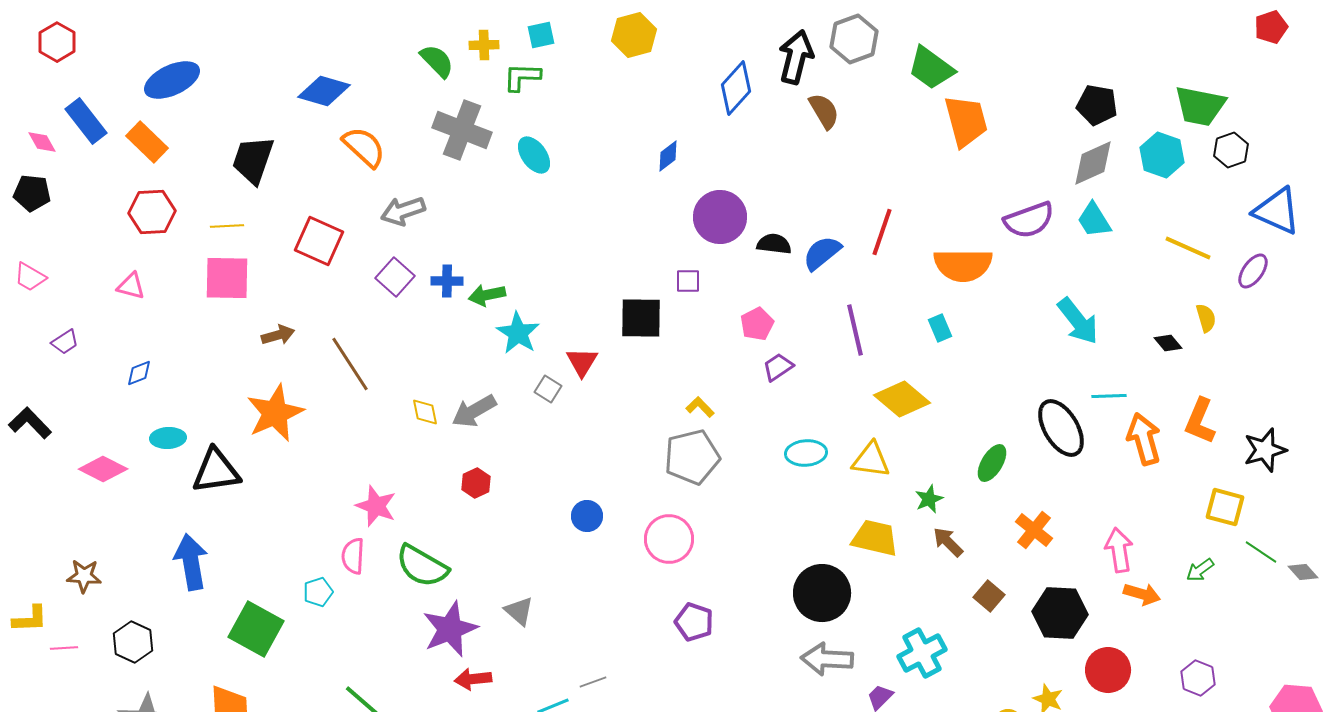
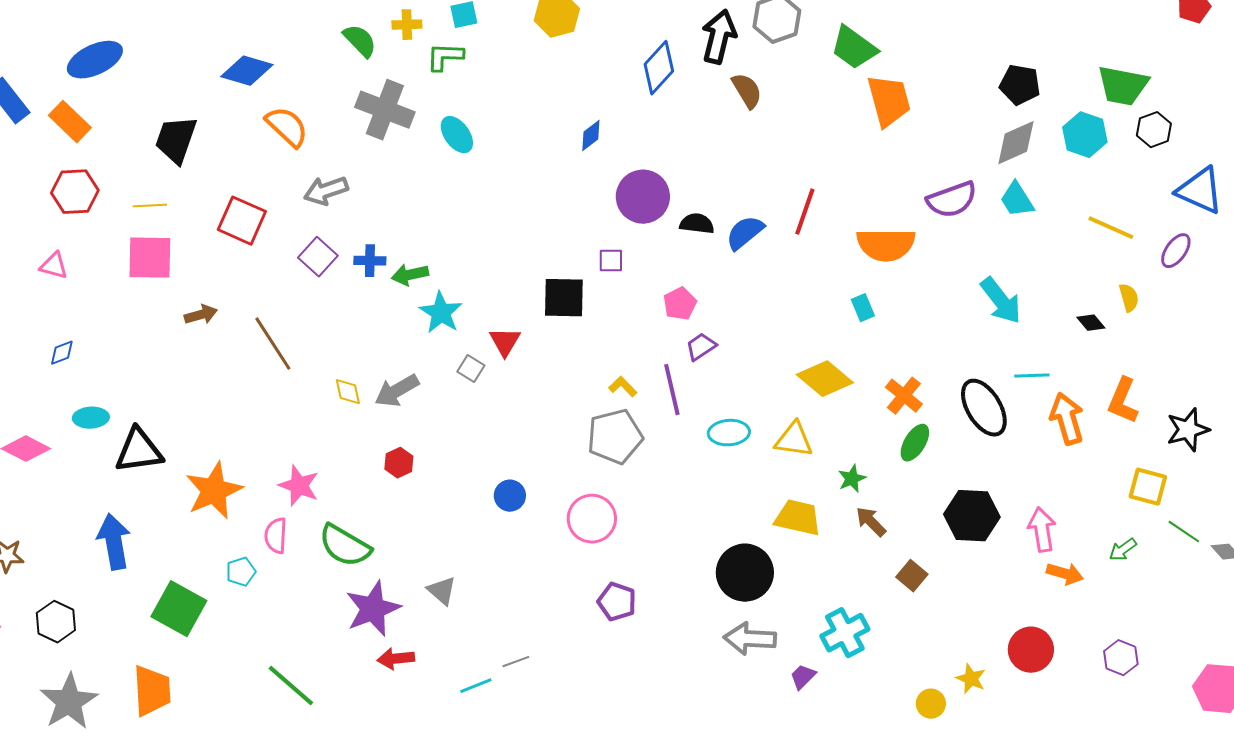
purple line: (855, 330) -> (672, 390), moved
orange star: (275, 413) -> (214, 491), moved
orange cross: (1034, 530) -> (904, 396), moved
black hexagon: (1060, 613) -> (972, 516), moved

